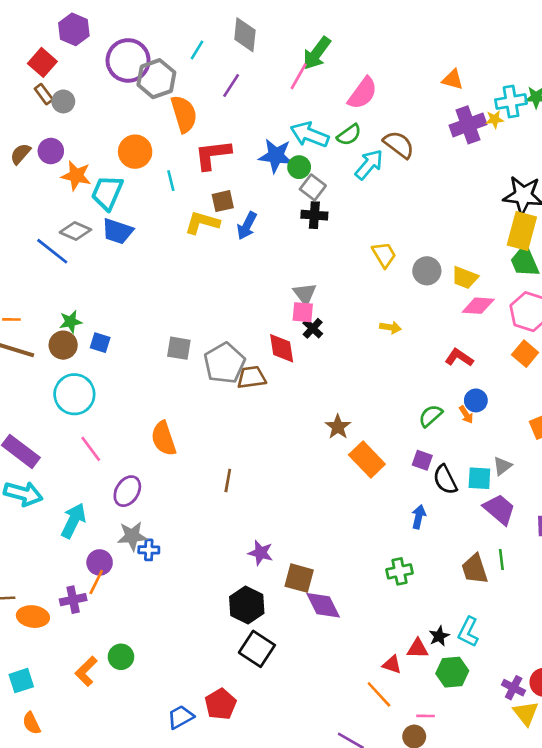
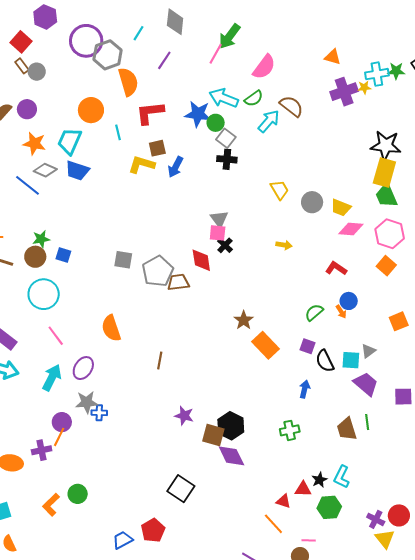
orange star: (76, 176) -> (34, 144), moved
cyan arrow: (74, 521) -> (52, 378), moved
black hexagon: (247, 605) -> (231, 426), moved

